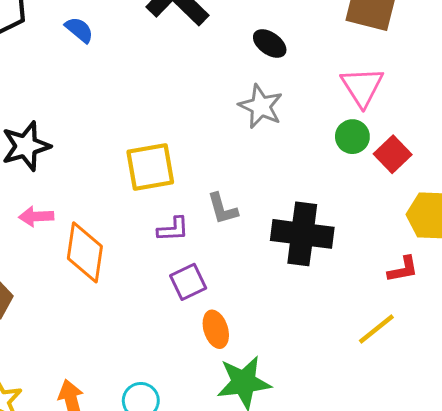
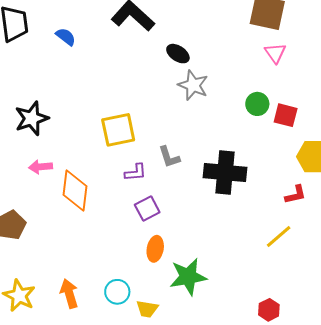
black ellipse: (270, 44) -> (178, 54), moved
pink triangle: (362, 87) -> (275, 53), moved, size x0.7
red square: (393, 154) -> (286, 115), turned -30
orange ellipse: (216, 329) -> (155, 249), moved, turned 30

